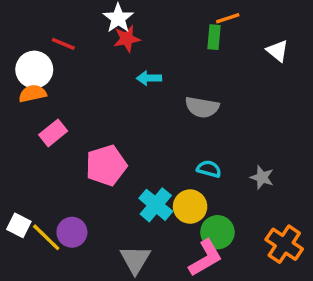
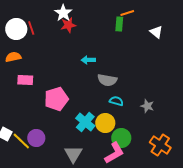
red line: (63, 44) -> (31, 28), turned 48
white circle: (34, 70) -> (16, 29), moved
cyan arrow: (149, 78) -> (88, 60), moved
gray semicircle: (202, 107) -> (107, 80), moved
pink rectangle: (53, 133) -> (25, 80), turned 42

